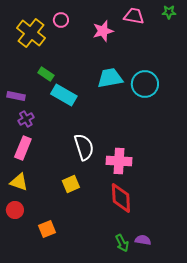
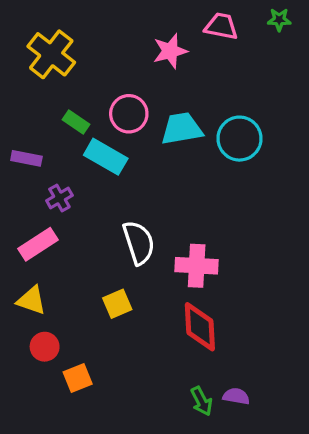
pink circle: (61, 20) -> (129, 114), moved, size x1.5
purple cross: (26, 119) -> (59, 198), moved
pink rectangle: (23, 148) -> (38, 244), turned 35
red circle: (15, 210) -> (45, 347), moved

